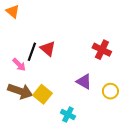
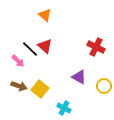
orange triangle: (13, 11) -> (45, 15), moved
black line: (32, 52) -> (30, 49), turned -66
brown arrow: (20, 91) -> (19, 86), size x0.7

